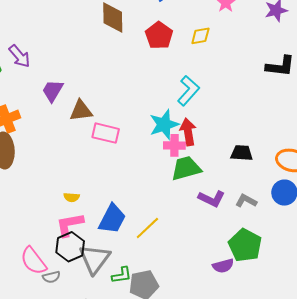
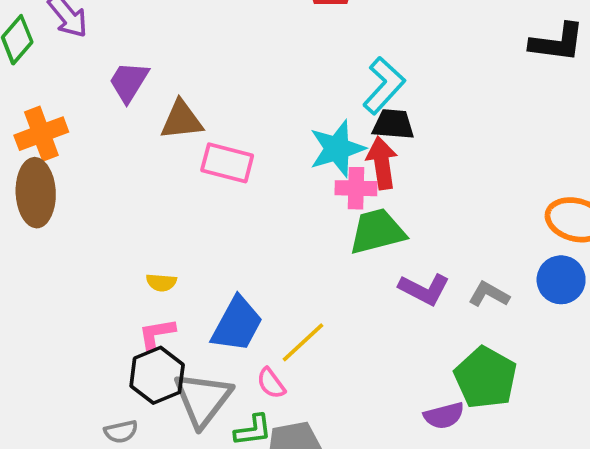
black trapezoid: (242, 153) -> (393, 124), moved
pink L-shape: (70, 225) -> (157, 334), size x0.7
pink semicircle: (33, 261) -> (271, 383), moved, size x0.6

